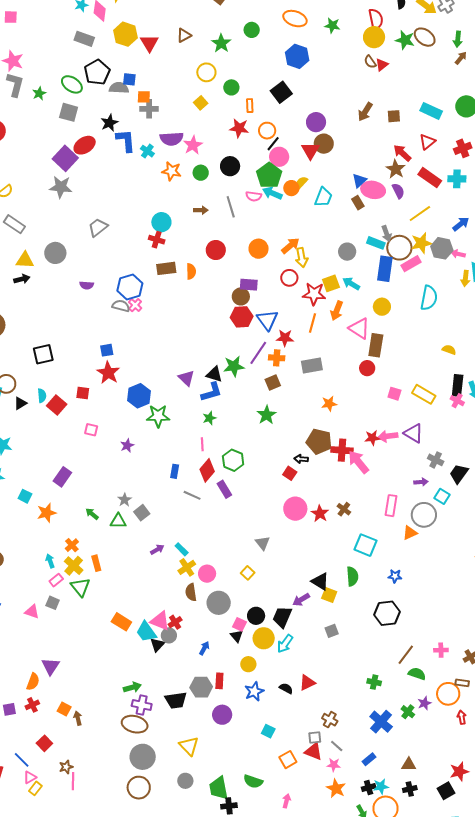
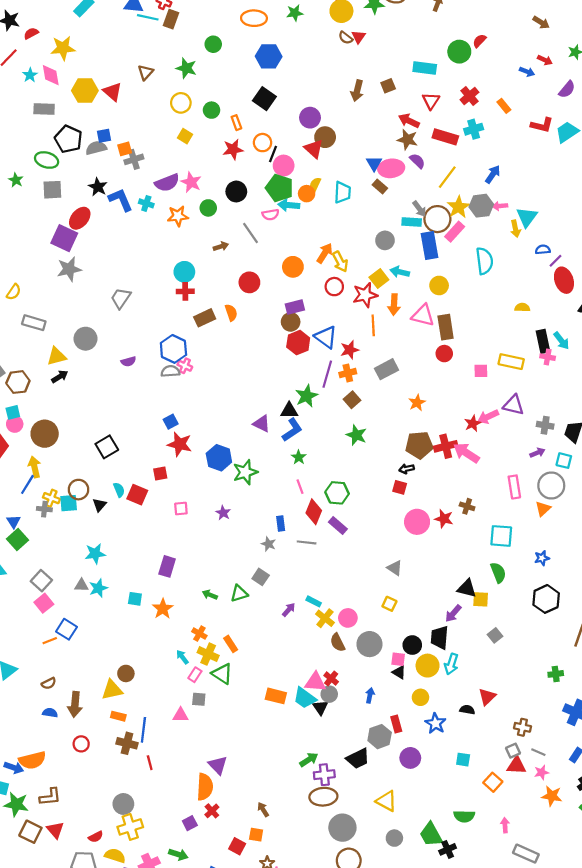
gray star: (125, 500) -> (269, 544), moved
orange semicircle: (33, 682) -> (205, 787), size x1.4
orange square: (64, 709) -> (256, 835), moved

